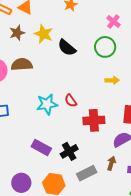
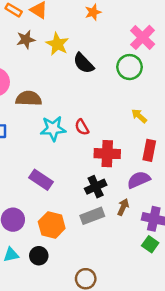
pink cross: (113, 21) -> (143, 37), size x1.5
brown semicircle: (22, 64) -> (29, 98), moved
yellow arrow: (112, 80) -> (139, 116), moved, turned -144
black cross: (69, 151) -> (96, 187), moved

